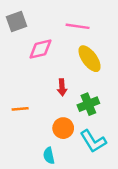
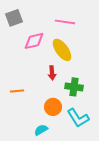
yellow ellipse: (90, 59) -> (62, 50), moved
green cross: (88, 104) -> (74, 87), turned 30
cyan semicircle: (49, 156) -> (41, 130), turned 72

